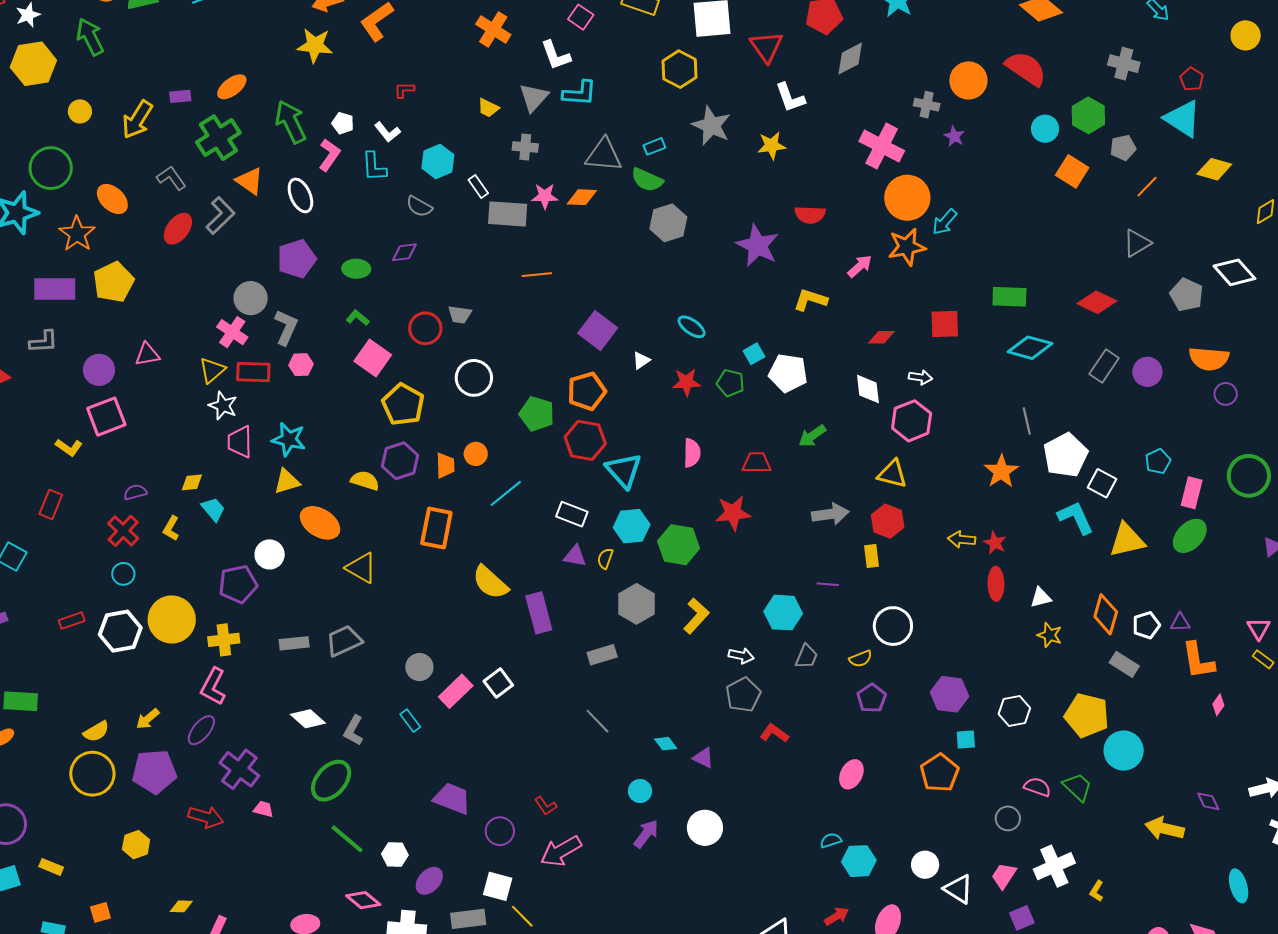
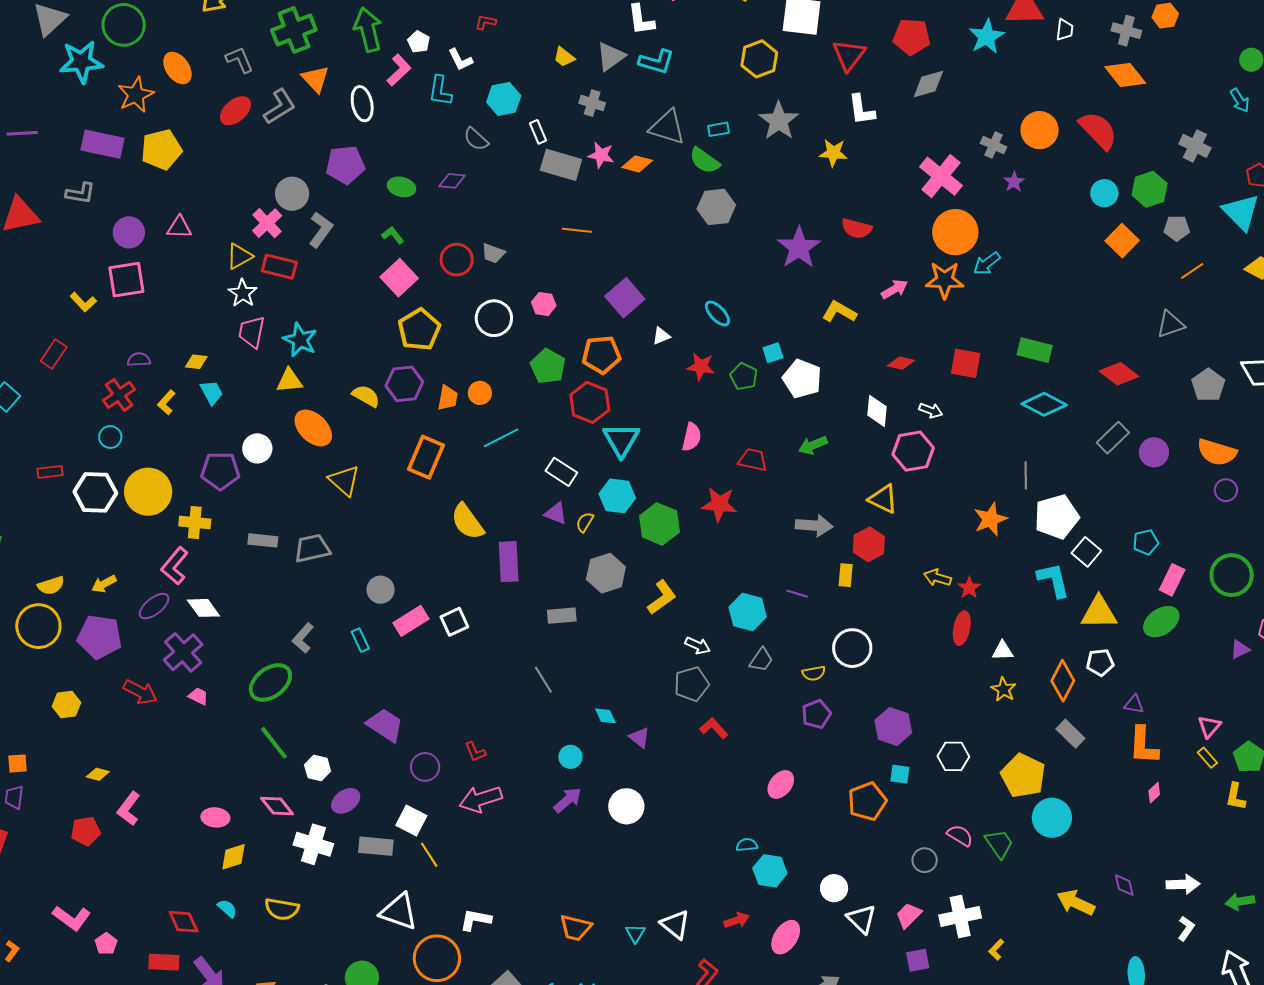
pink hexagon: (301, 365) -> (544, 304), moved
white pentagon: (1146, 625) -> (1100, 662), moved
white diamond: (308, 719) -> (203, 608), moved

